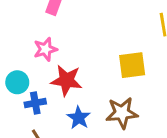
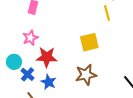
blue cross: (35, 103) -> (28, 74), turned -32
blue star: (79, 118) -> (49, 82), moved

